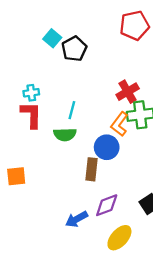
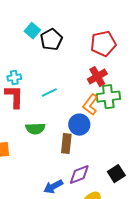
red pentagon: (134, 26) -> (103, 44), moved
cyan line: (72, 110) -> (49, 93), turned 49
green semicircle: (65, 134) -> (35, 129), moved

